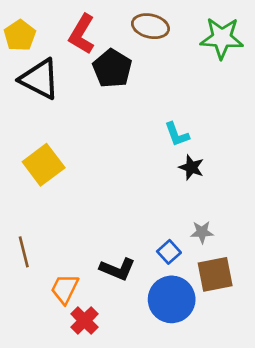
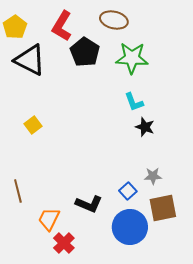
green star: (222, 38) -> (132, 58), moved
yellow square: (44, 165) -> (33, 125), size x0.6

